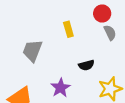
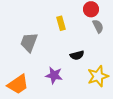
purple star: (61, 88) -> (54, 75), turned -30

